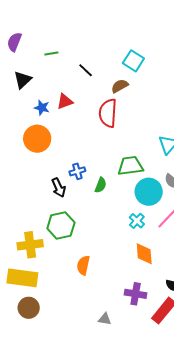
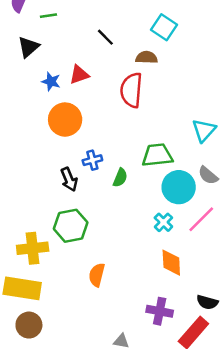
green line: (51, 54) -> (48, 16), moved
brown semicircle: (120, 86) -> (147, 57), turned 30
orange circle: (37, 139) -> (65, 120), moved

